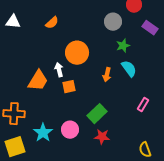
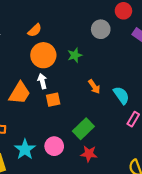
green star: (123, 46) -> (75, 55), moved
orange circle: (77, 53) -> (43, 55), moved
cyan semicircle: (129, 69) -> (121, 95), moved
orange arrow: (107, 75) -> (94, 87), turned -48

